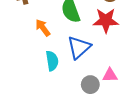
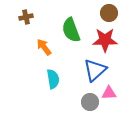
blue triangle: (79, 47) -> (95, 70), moved

